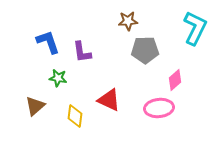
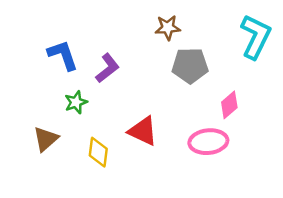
purple L-shape: (82, 52) -> (107, 68), turned -120
green star: (58, 78) -> (76, 102), turned -30

